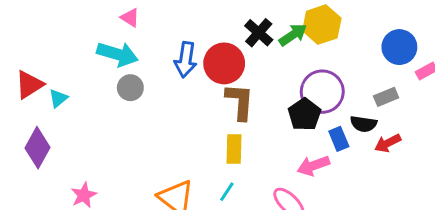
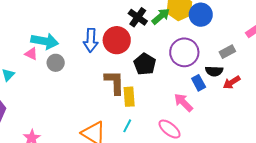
pink triangle: (130, 18) -> (31, 54), moved
blue circle: (399, 47) -> (201, 15), moved
brown L-shape: (240, 102) -> (115, 82), moved
black pentagon: (305, 114) -> (145, 64), moved
pink arrow: (313, 166) -> (183, 102), turned 70

